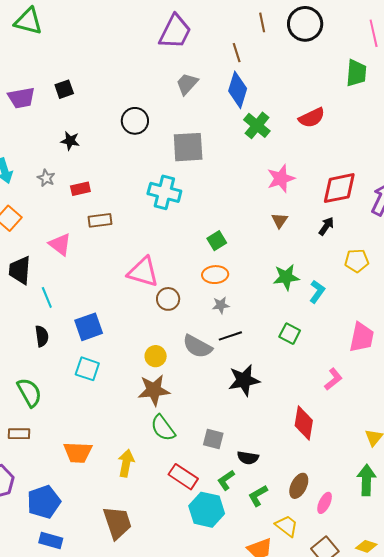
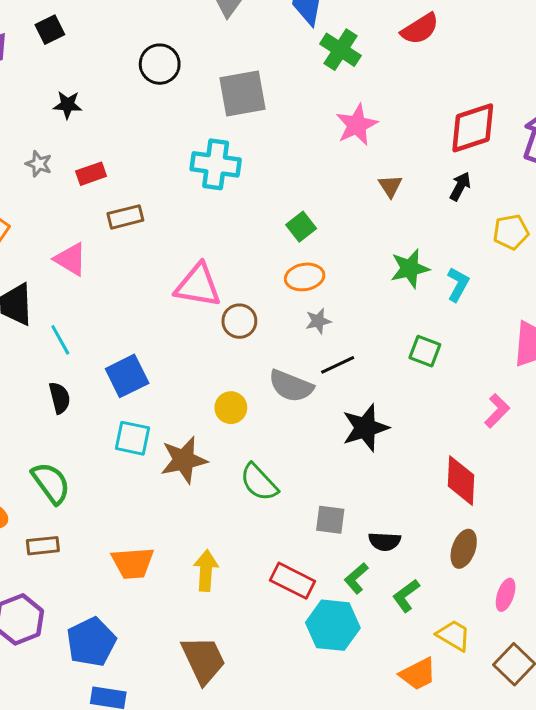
pink star: (281, 178) -> (357, 125), moved
brown star: (154, 390) -> (184, 460), moved
green semicircle: (163, 428) -> (259, 482), moved
brown ellipse: (299, 486) -> (464, 549), moved

